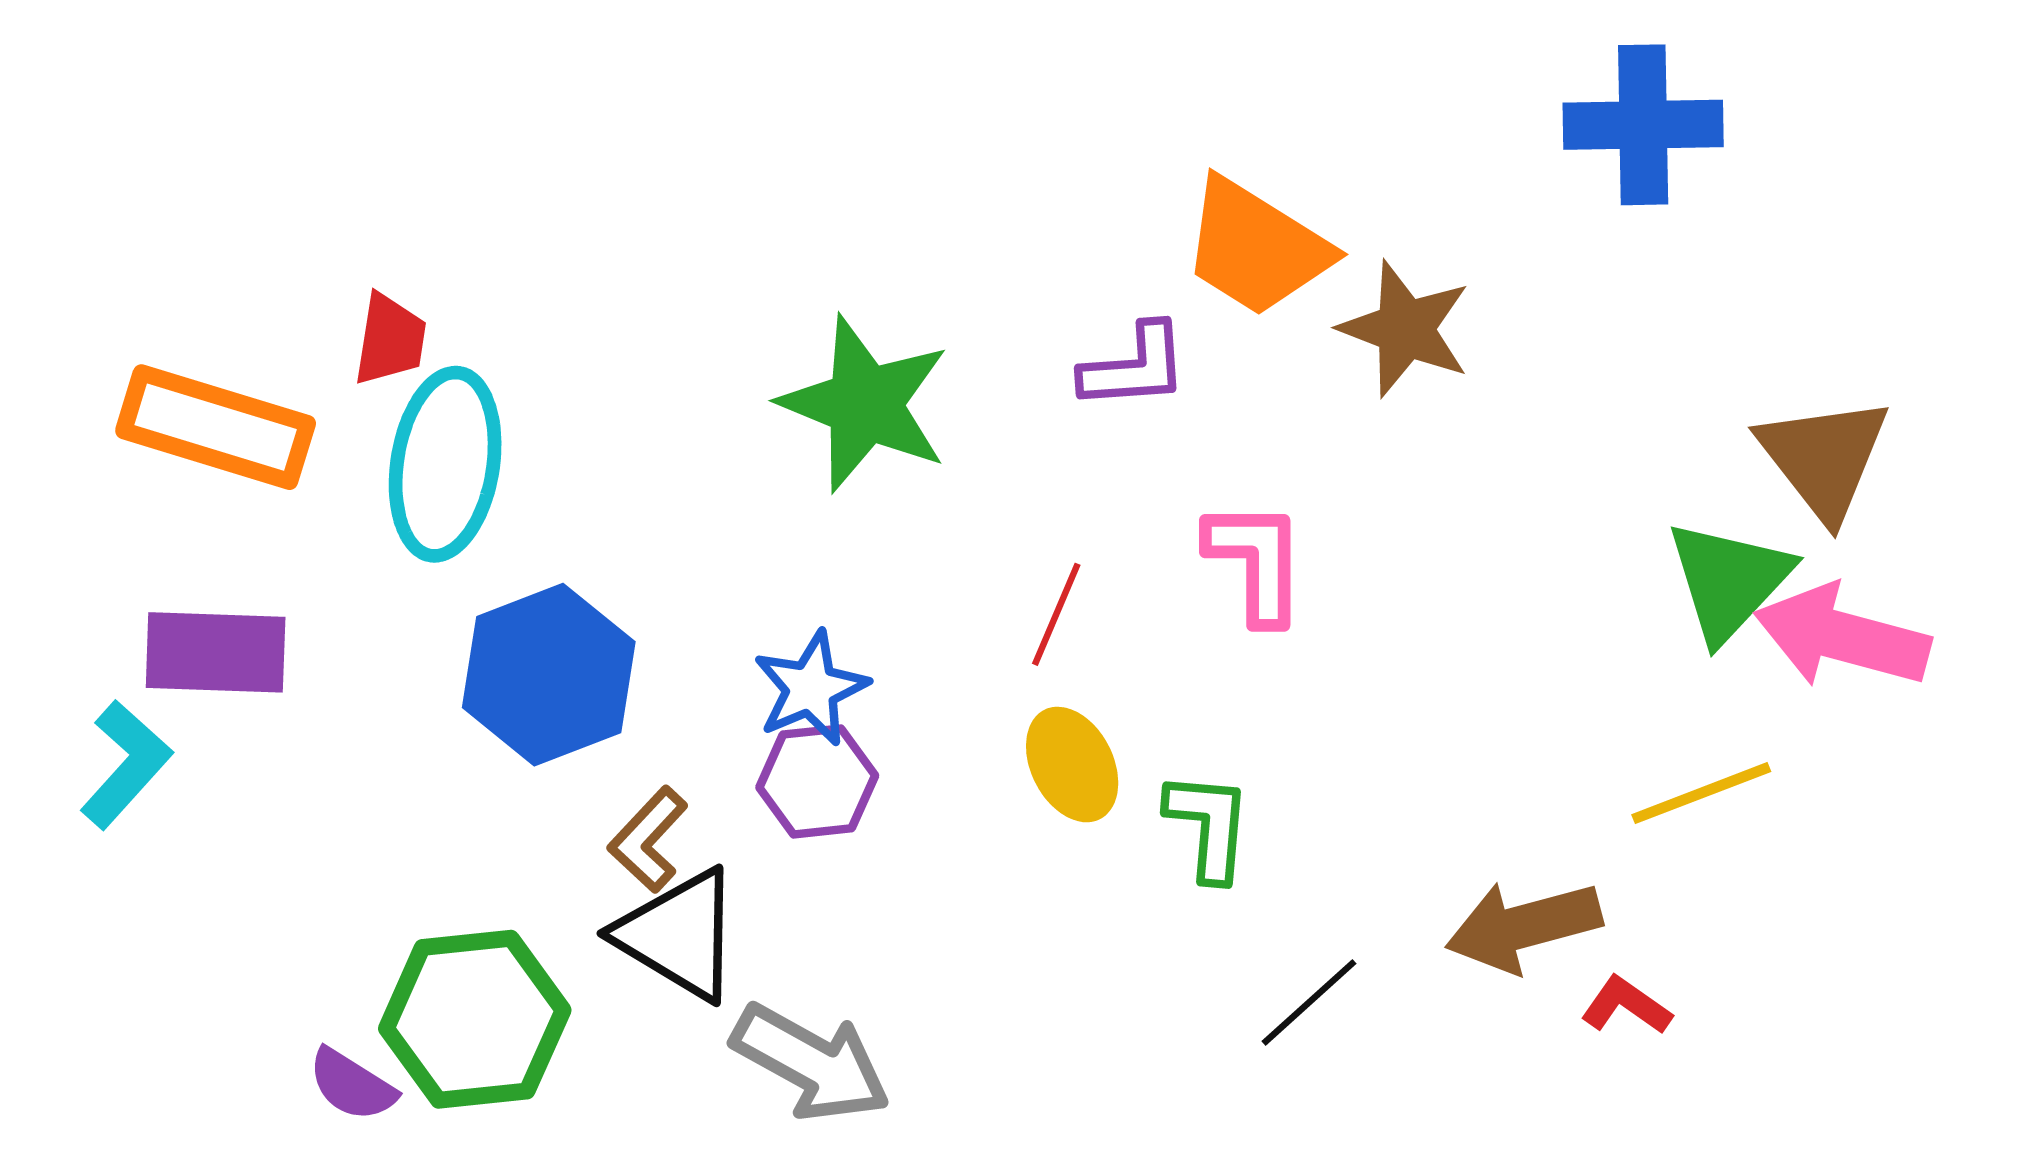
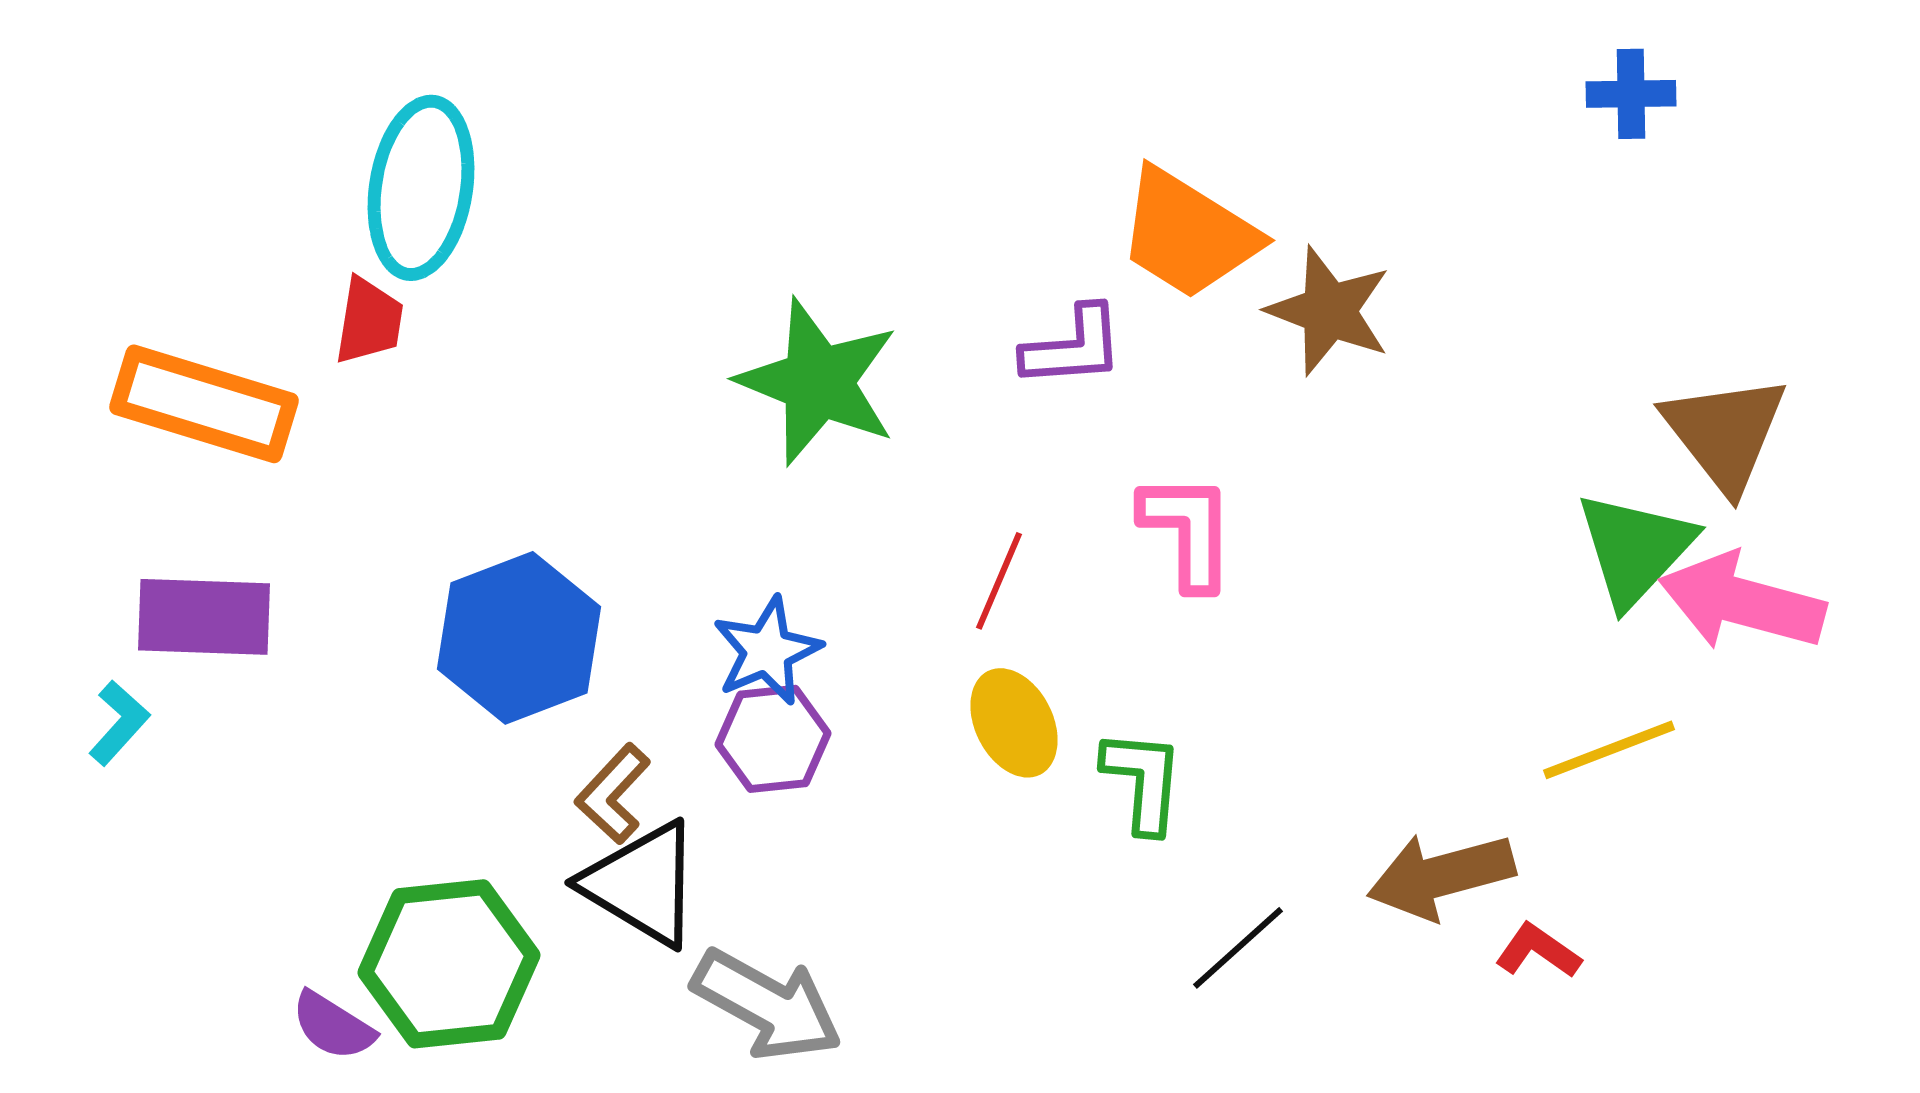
blue cross: (1643, 125) -> (1631, 94), moved, size x0.6
cyan ellipse: (445, 464) -> (421, 188), moved
cyan L-shape: (126, 765) -> (119, 723), size x0.7

